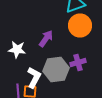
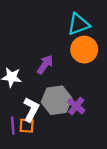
purple cross: (78, 62) -> (76, 106), moved, turned -35

